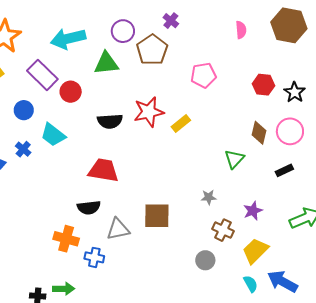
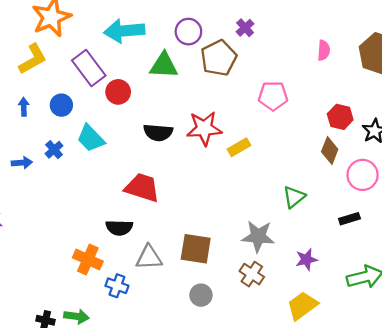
brown diamond: (259, 133) -> (330, 151), moved
gray star: (209, 197) -> (258, 236), size x1.8
brown cross: (223, 230) -> (252, 274), moved
gray circle: (205, 260) -> (201, 295), moved

